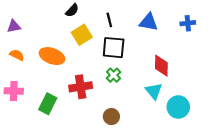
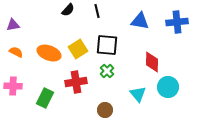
black line: (109, 20) -> (97, 11), moved
blue cross: (188, 23) -> (177, 22), size x1.5
yellow square: (82, 35) -> (78, 49), moved
cyan triangle: (154, 91) -> (138, 94), moved
cyan circle: (178, 107) -> (168, 87), moved

